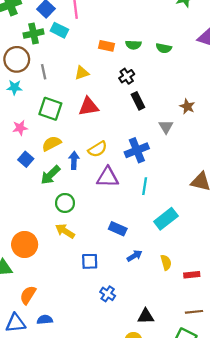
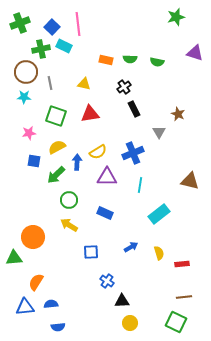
yellow triangle: (82, 73) -> (84, 84), turned 32
blue square: (26, 159) -> (34, 161), turned -32
blue rectangle: (118, 229) -> (105, 213), moved
black triangle: (146, 316) -> (122, 301), moved

